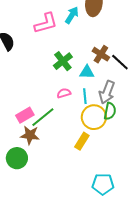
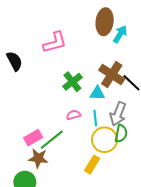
cyan arrow: (72, 15) -> (120, 34), moved
brown cross: (101, 54) -> (112, 75), size x1.4

